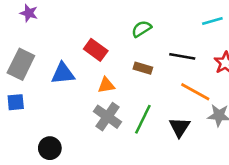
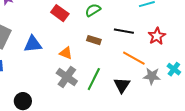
red rectangle: (96, 50) -> (60, 13), moved
orange triangle: (106, 85) -> (66, 53), turned 32

